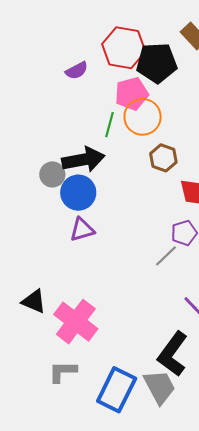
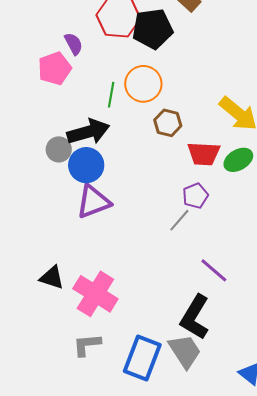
purple semicircle: (77, 71) -> (74, 44), turned -85
pink pentagon: (132, 94) -> (55, 69), moved
purple triangle: (82, 230) -> (93, 202), size x1.4

